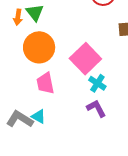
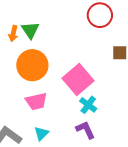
pink trapezoid: (45, 83) -> (36, 101), turned -95
cyan triangle: (39, 116) -> (41, 133), moved, turned 42

